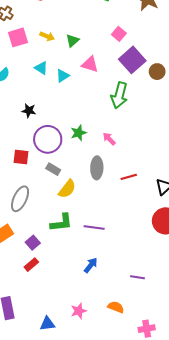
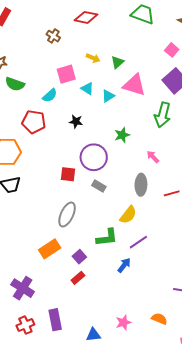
pink square: (119, 34) -> (172, 50), moved
pink square: (18, 37) -> (66, 74), moved
pink triangle: (90, 64) -> (134, 85), size x1.4
black star: (29, 111) -> (76, 122), moved
green star: (78, 133) -> (122, 135), moved
yellow semicircle: (67, 189) -> (128, 215), moved
purple line: (94, 227) -> (138, 242), turned -42
blue arrow: (91, 265) -> (124, 265), moved

